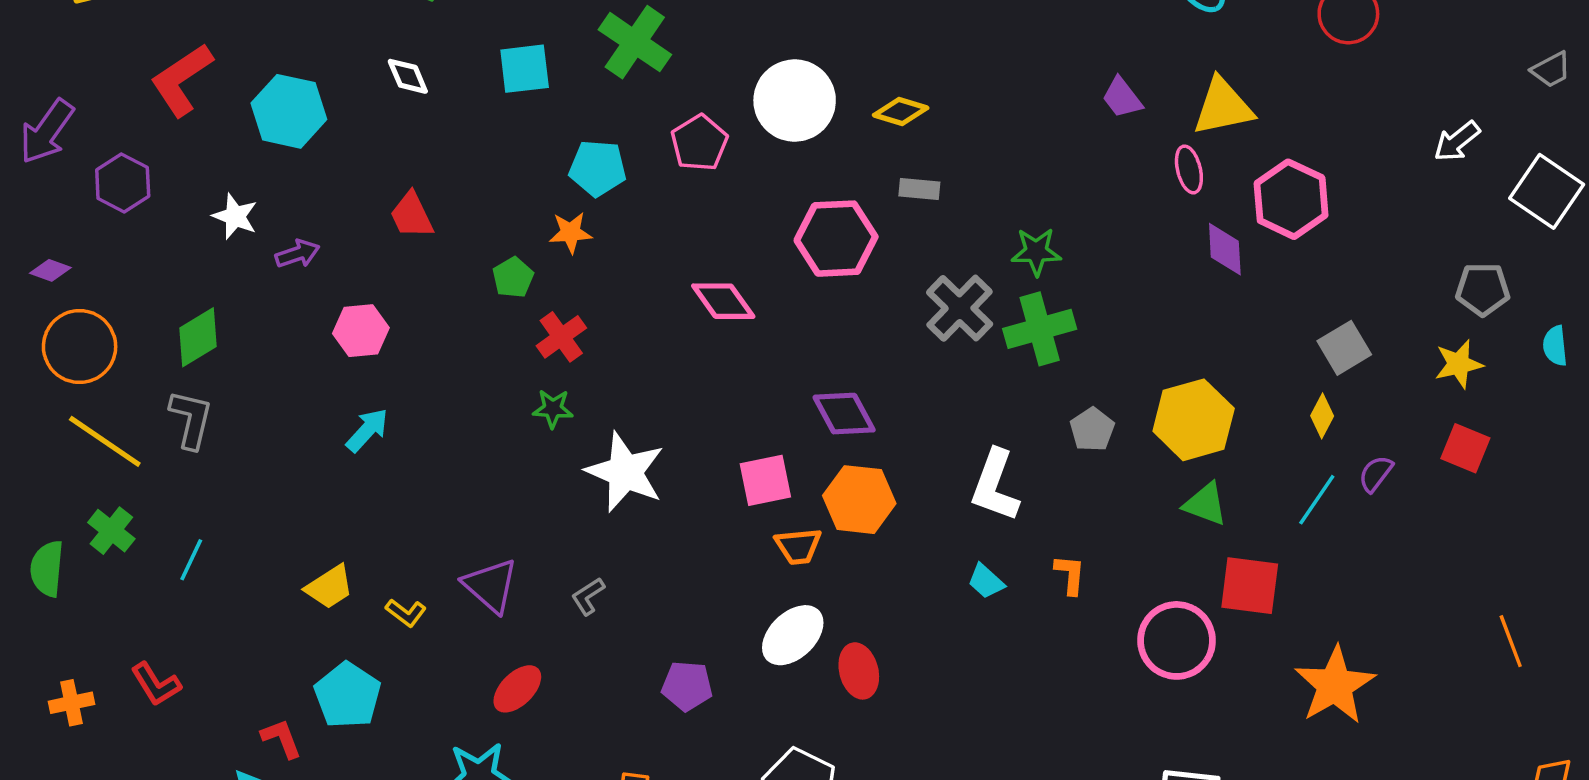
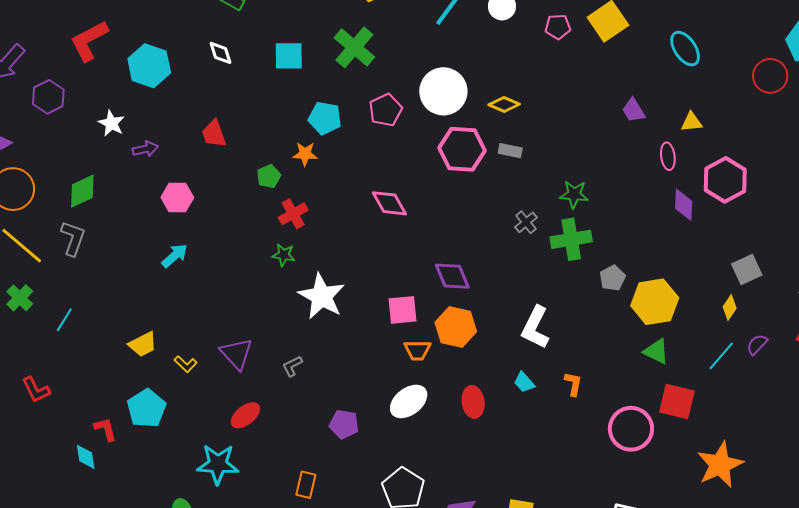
yellow triangle: (1223, 107) -> (692, 122), size x0.6
pink hexagon: (836, 239) -> (462, 149), moved
gray cross: (960, 308) -> (526, 222), size x0.6
gray pentagon: (1092, 429) -> (612, 278), moved
red ellipse: (859, 671) -> (473, 402), moved

